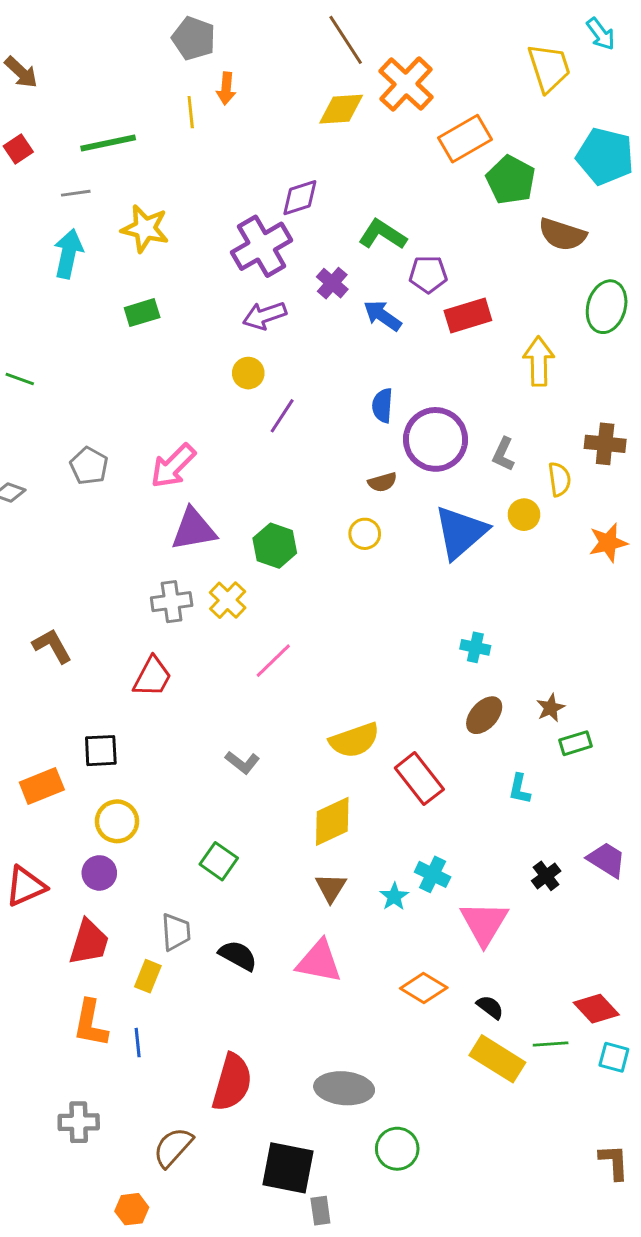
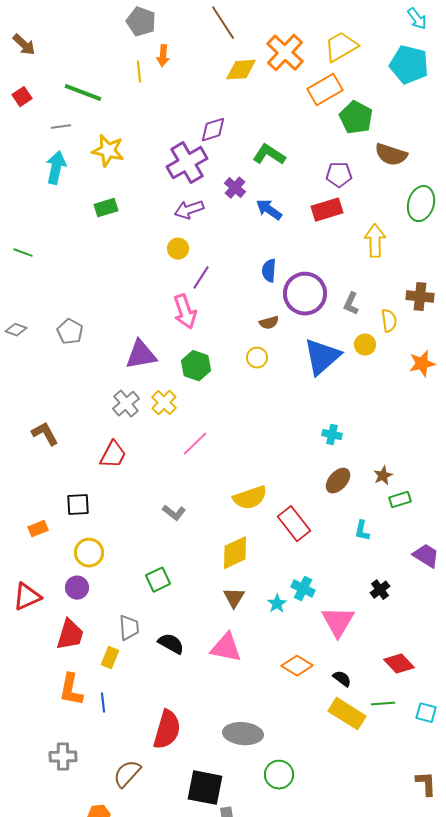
brown line: (346, 40) -> (223, 23), moved
yellow trapezoid: (549, 68) -> (341, 47), moved, turned -102
green line: (108, 143) -> (83, 93), turned 33
cyan pentagon: (605, 156) -> (409, 65), moved
purple pentagon: (428, 274) -> (339, 175), moved
gray pentagon: (89, 466) -> (70, 332), moved
pink arrow: (173, 466) -> (185, 312), moved, turned -64
gray cross: (172, 602) -> (126, 404), turned -32
orange rectangle: (42, 786) -> (38, 529), size x0.7
purple trapezoid: (607, 860) -> (426, 556), moved
green square: (219, 861) -> (158, 580), turned 30
red diamond: (596, 1009) -> (399, 664), moved

